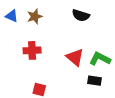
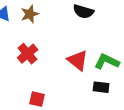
red cross: (32, 50) -> (28, 54), turned -36

